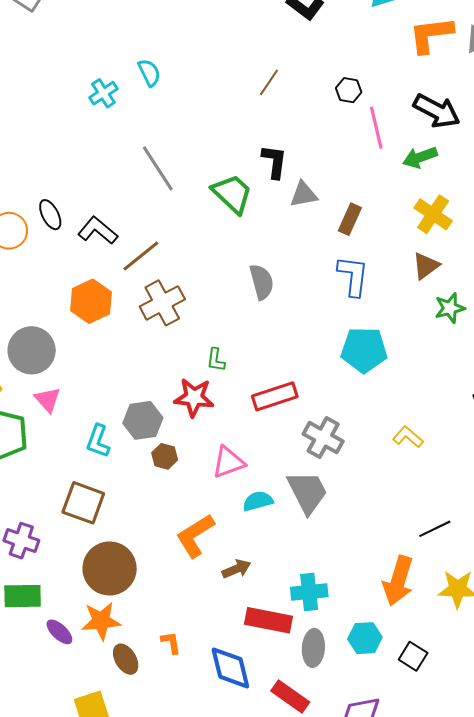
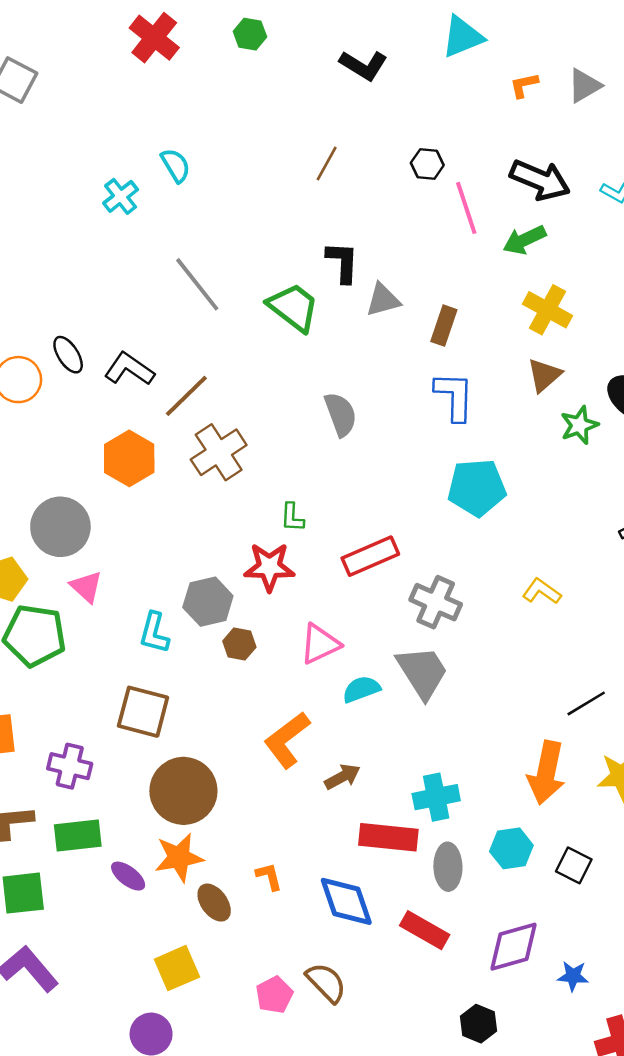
orange L-shape: (431, 35) -> (524, 85), size x0.5

